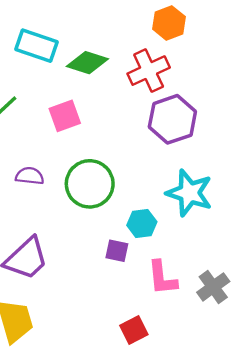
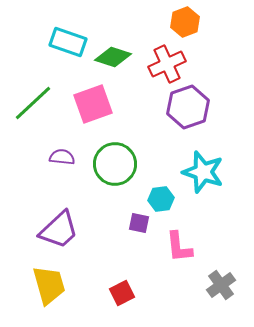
pink square: (65, 116) -> (93, 104), size x1.4
gray cross: (213, 287) -> (221, 285), moved
red square: (134, 330) -> (122, 293), moved

